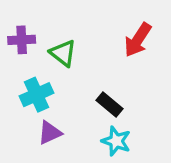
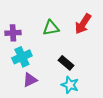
purple cross: (22, 40) -> (13, 33), moved
green triangle: (63, 53) -> (51, 28), moved, turned -48

